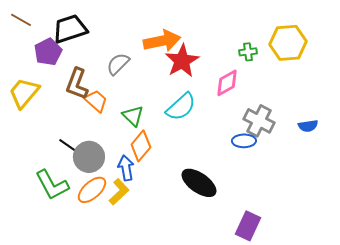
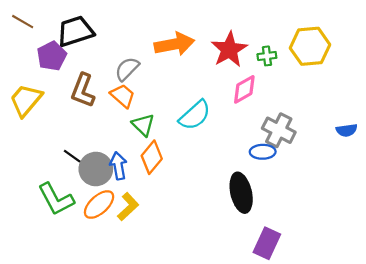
red star: (182, 61) -> (229, 50), moved
orange trapezoid: (96, 101) -> (123, 96), moved
blue semicircle: (308, 126) -> (347, 130), moved
blue arrow: (126, 168) -> (118, 166), moved
black ellipse: (199, 183) -> (241, 193), moved, turned 42

